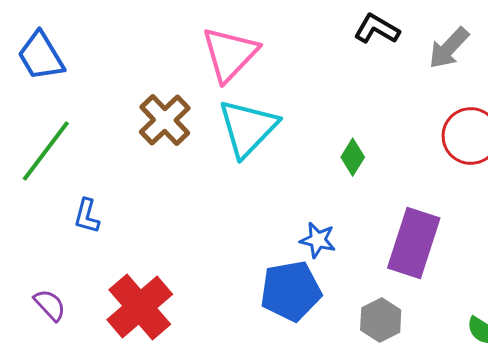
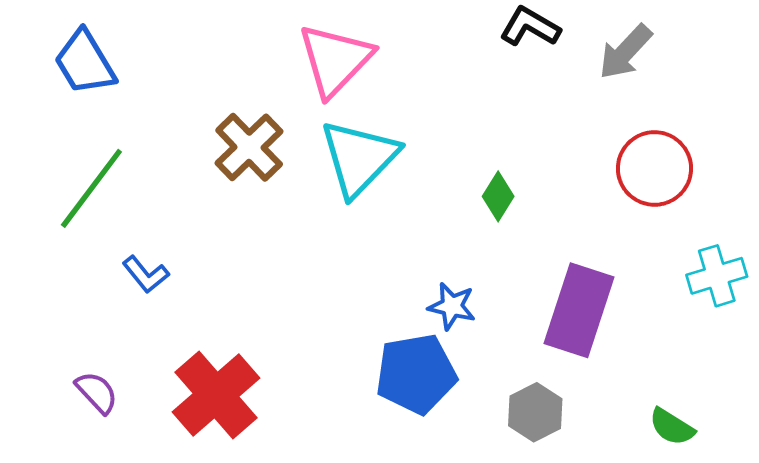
blue L-shape: (87, 216) -> (146, 274), turned -54

